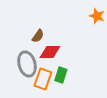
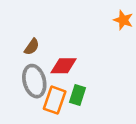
brown semicircle: (38, 36) -> (32, 47), moved

